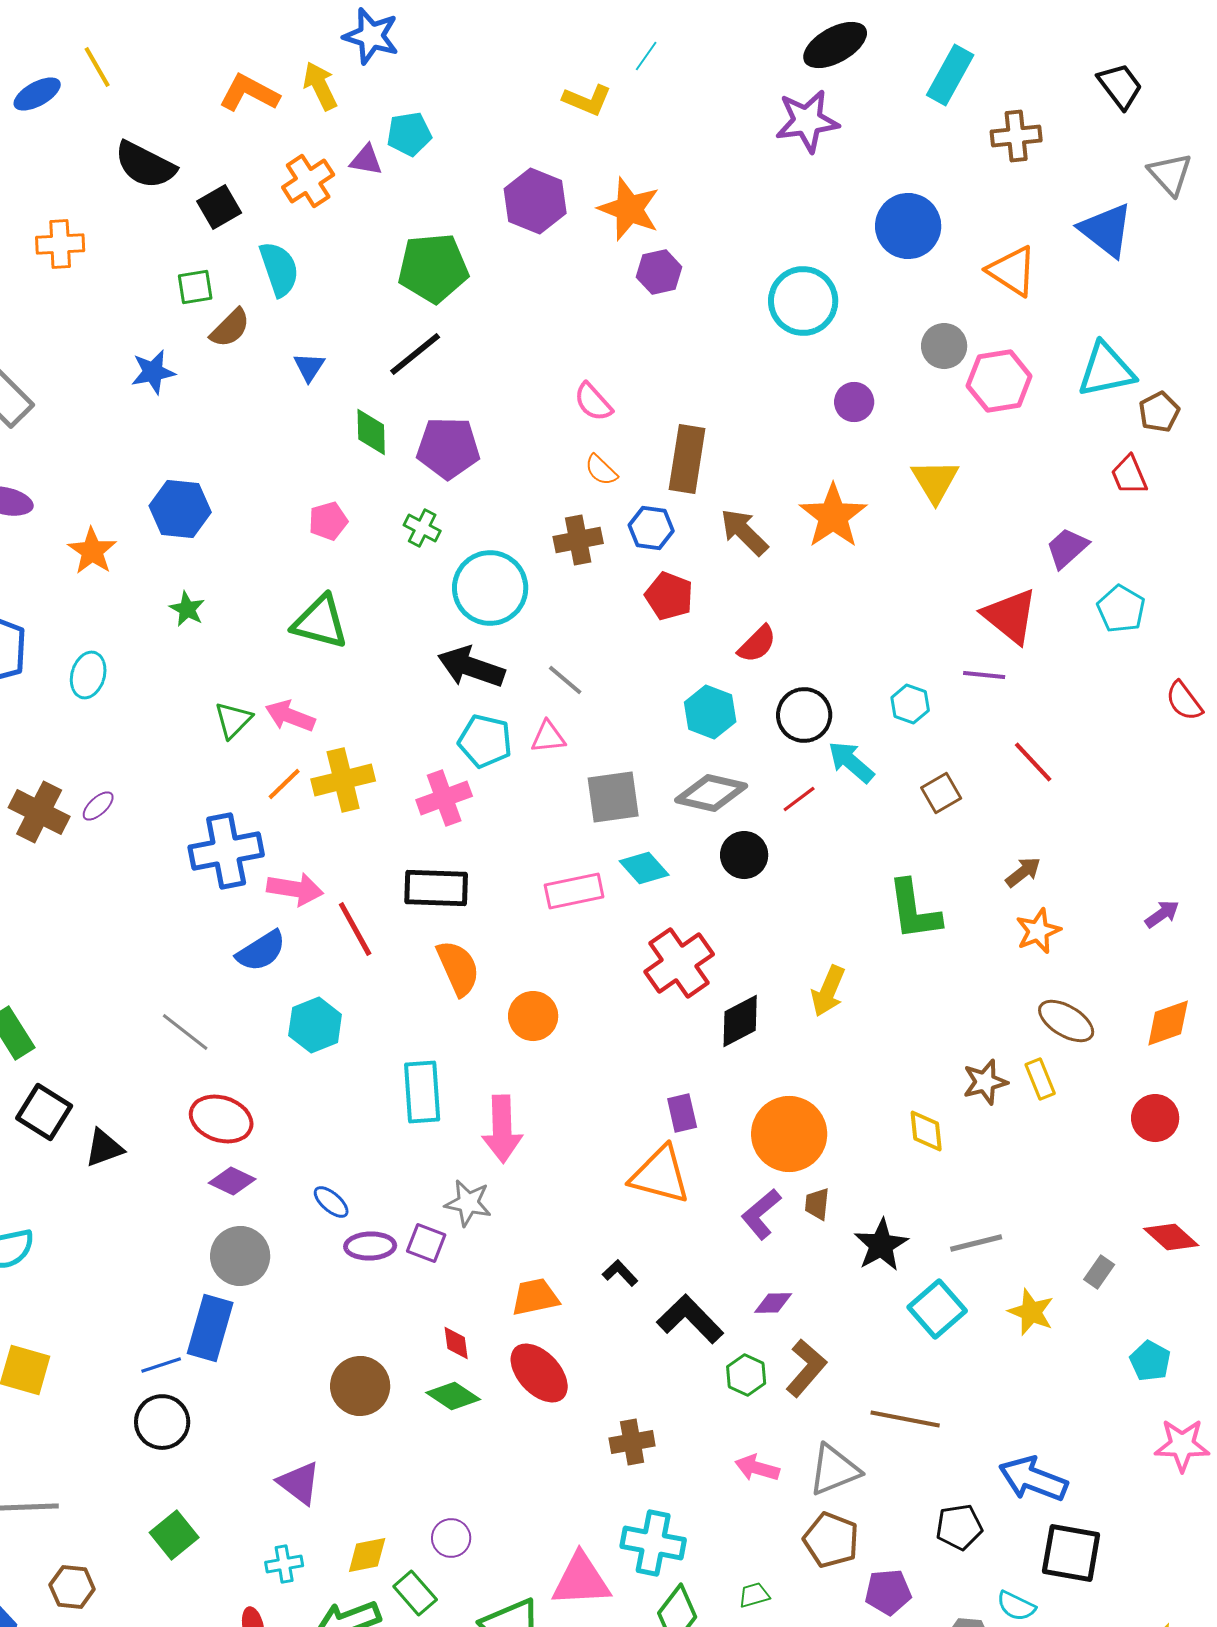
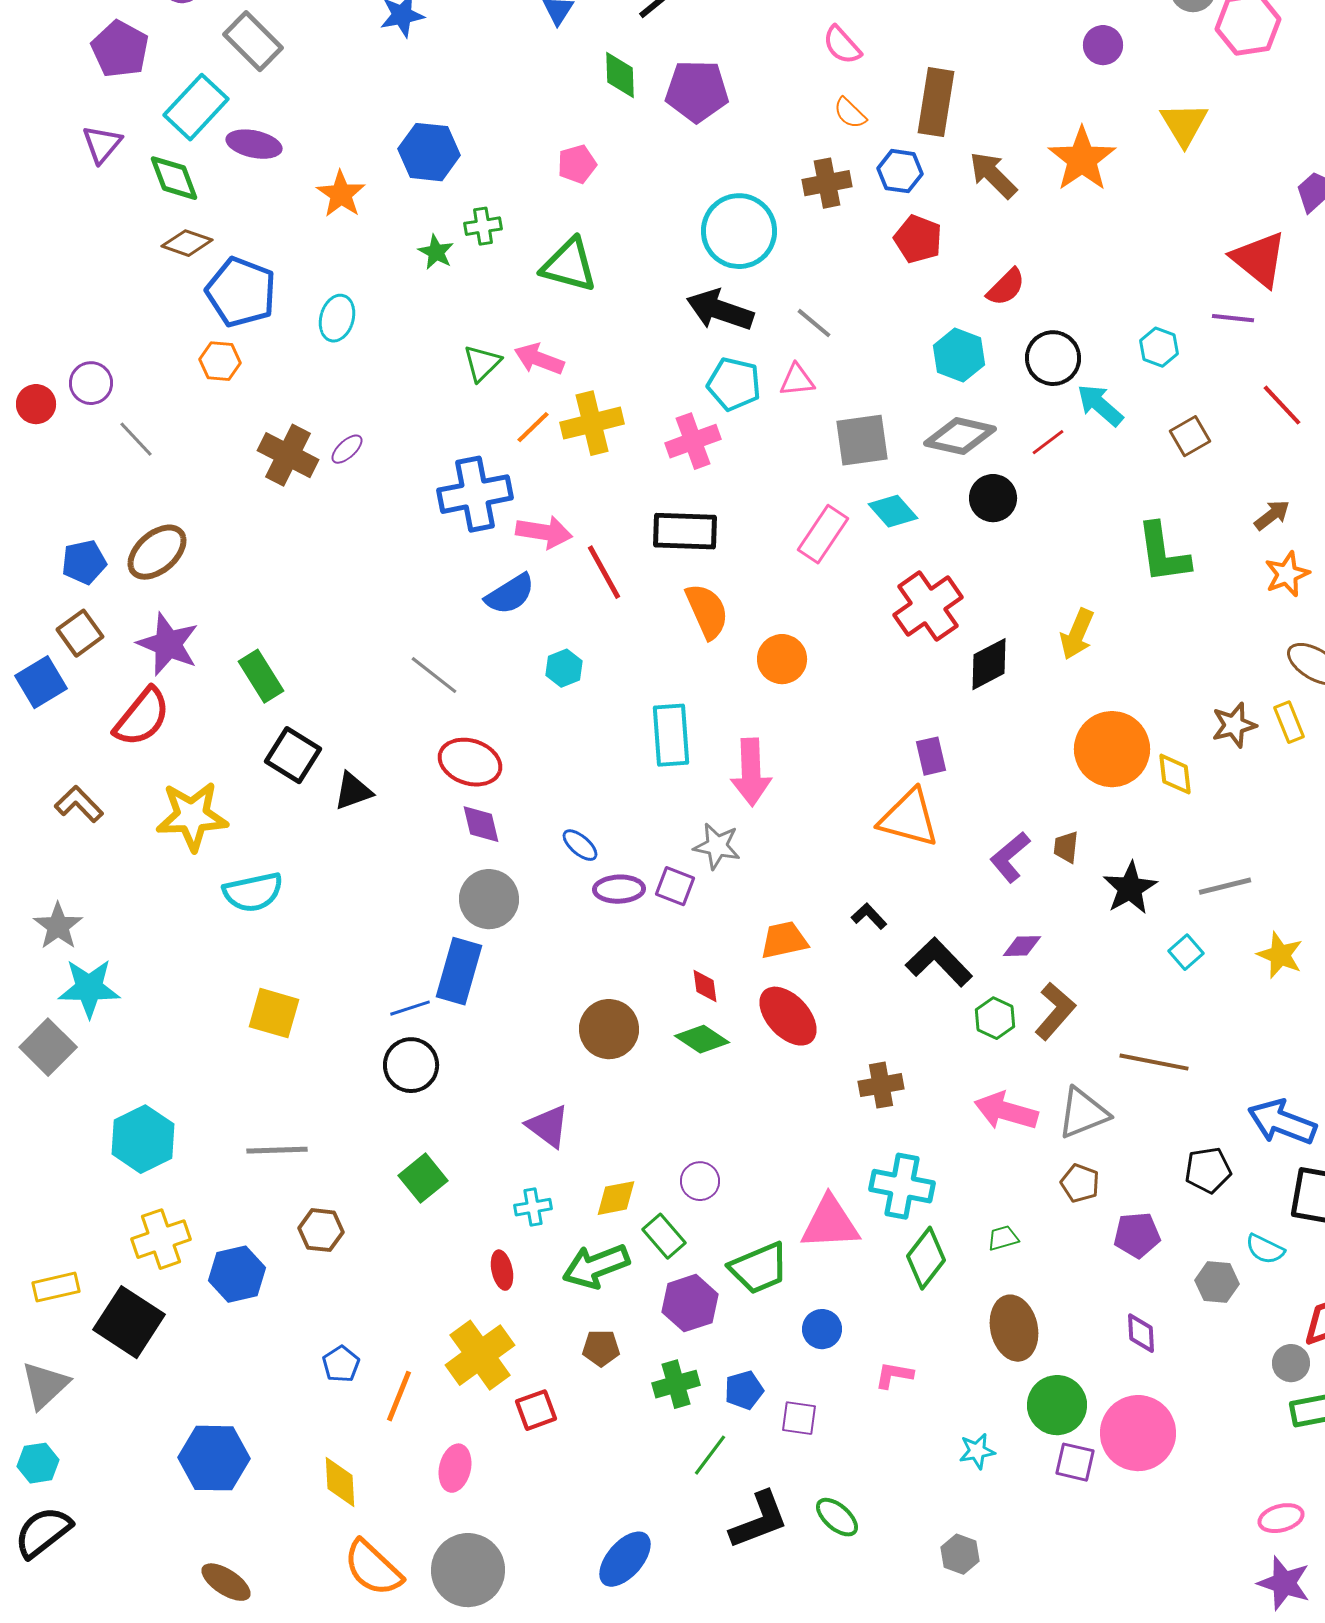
green cross: (422, 528) -> (483, 226), moved, turned -36
pink rectangle: (574, 891) -> (823, 534), turned -44
cyan hexagon: (315, 1025) -> (564, 668), size x0.7
orange circle: (789, 1134) -> (1112, 749), moved
purple diamond: (232, 1181) -> (481, 824), turned 51
cyan square: (937, 1309) -> (1186, 952), size x0.6
pink arrow: (757, 1468) -> (1006, 1111), size x1.4
brown pentagon: (831, 1540) -> (1080, 1183), size x0.7

